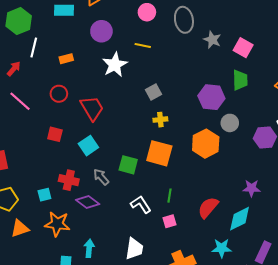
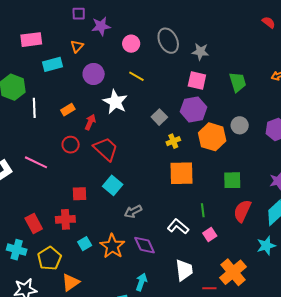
yellow line: (143, 46) -> (136, 76), turned 35
pink square: (243, 48) -> (197, 81), moved
red arrow: (14, 69) -> (90, 122), moved
purple hexagon: (211, 97) -> (194, 109), moved
red square: (55, 134) -> (80, 194), moved
orange hexagon: (206, 144) -> (212, 137), moved
green square: (128, 165) -> (232, 180), moved
gray arrow: (101, 177) -> (133, 211), turned -60
red cross: (69, 180) -> (65, 219), moved
purple diamond: (88, 202) -> (145, 245), moved, turned 45
orange star: (57, 224) -> (112, 246), moved, turned -30
cyan arrow: (89, 248) -> (141, 282), turned 30

